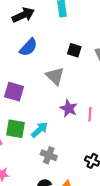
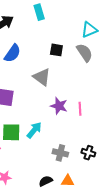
gray cross: (49, 155) -> (60, 153), moved

